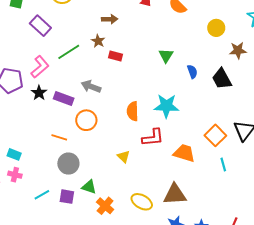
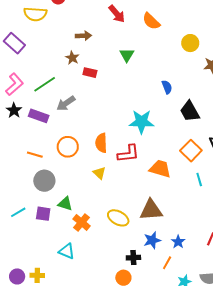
green line: (69, 52) -> (45, 84), moved
green triangle: (166, 56) -> (127, 55), moved
black trapezoid: (222, 79) -> (190, 111), moved
gray arrow: (91, 87) -> (66, 103), turned -54
orange semicircle: (133, 111) -> (101, 143), moved
orange circle: (86, 120) -> (68, 147), moved

